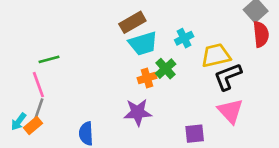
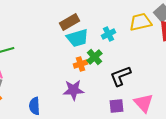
yellow trapezoid: (216, 55) -> (140, 22), moved
black L-shape: (228, 77) -> (120, 76), moved
pink triangle: (230, 111) -> (144, 103), moved

